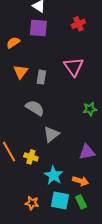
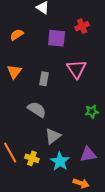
purple square: (38, 28) -> (57, 38), moved
orange semicircle: (13, 43) -> (17, 35), moved
orange triangle: (21, 72) -> (14, 72), moved
cyan star: (54, 175) -> (60, 161), moved

